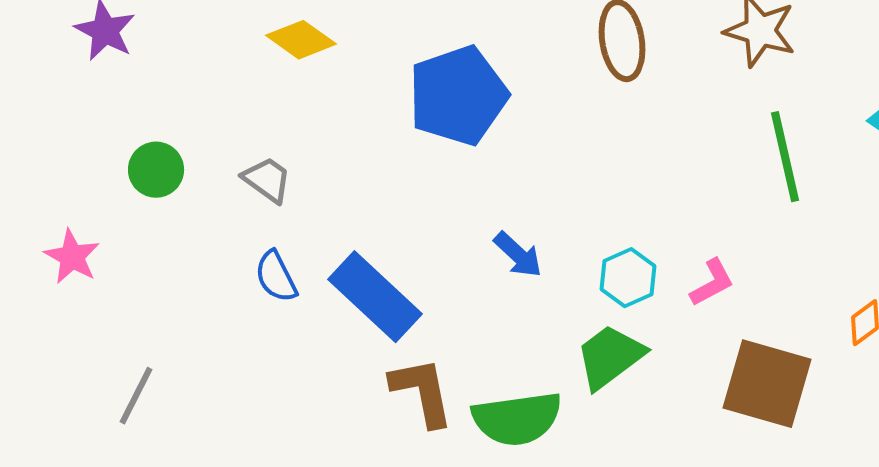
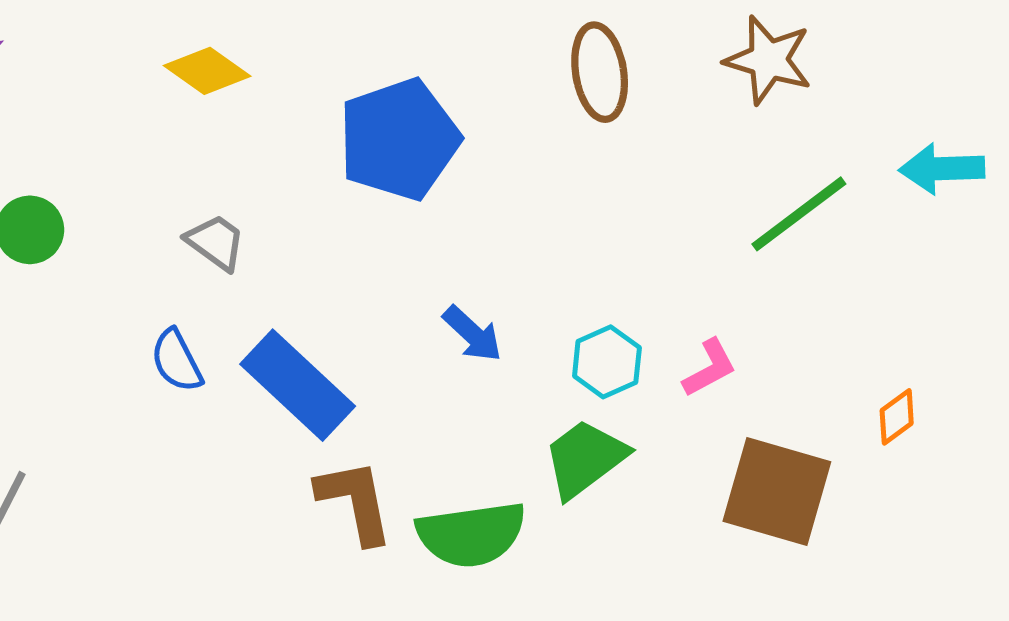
green line: (785, 157) -> (799, 214), turned 66
gray trapezoid: (267, 180) -> (216, 242), moved

